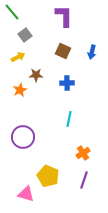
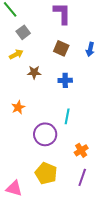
orange star: (20, 90) -> (18, 107), moved
purple circle: (23, 137) -> (45, 134), moved
pink triangle: (26, 194) -> (14, 188), moved

